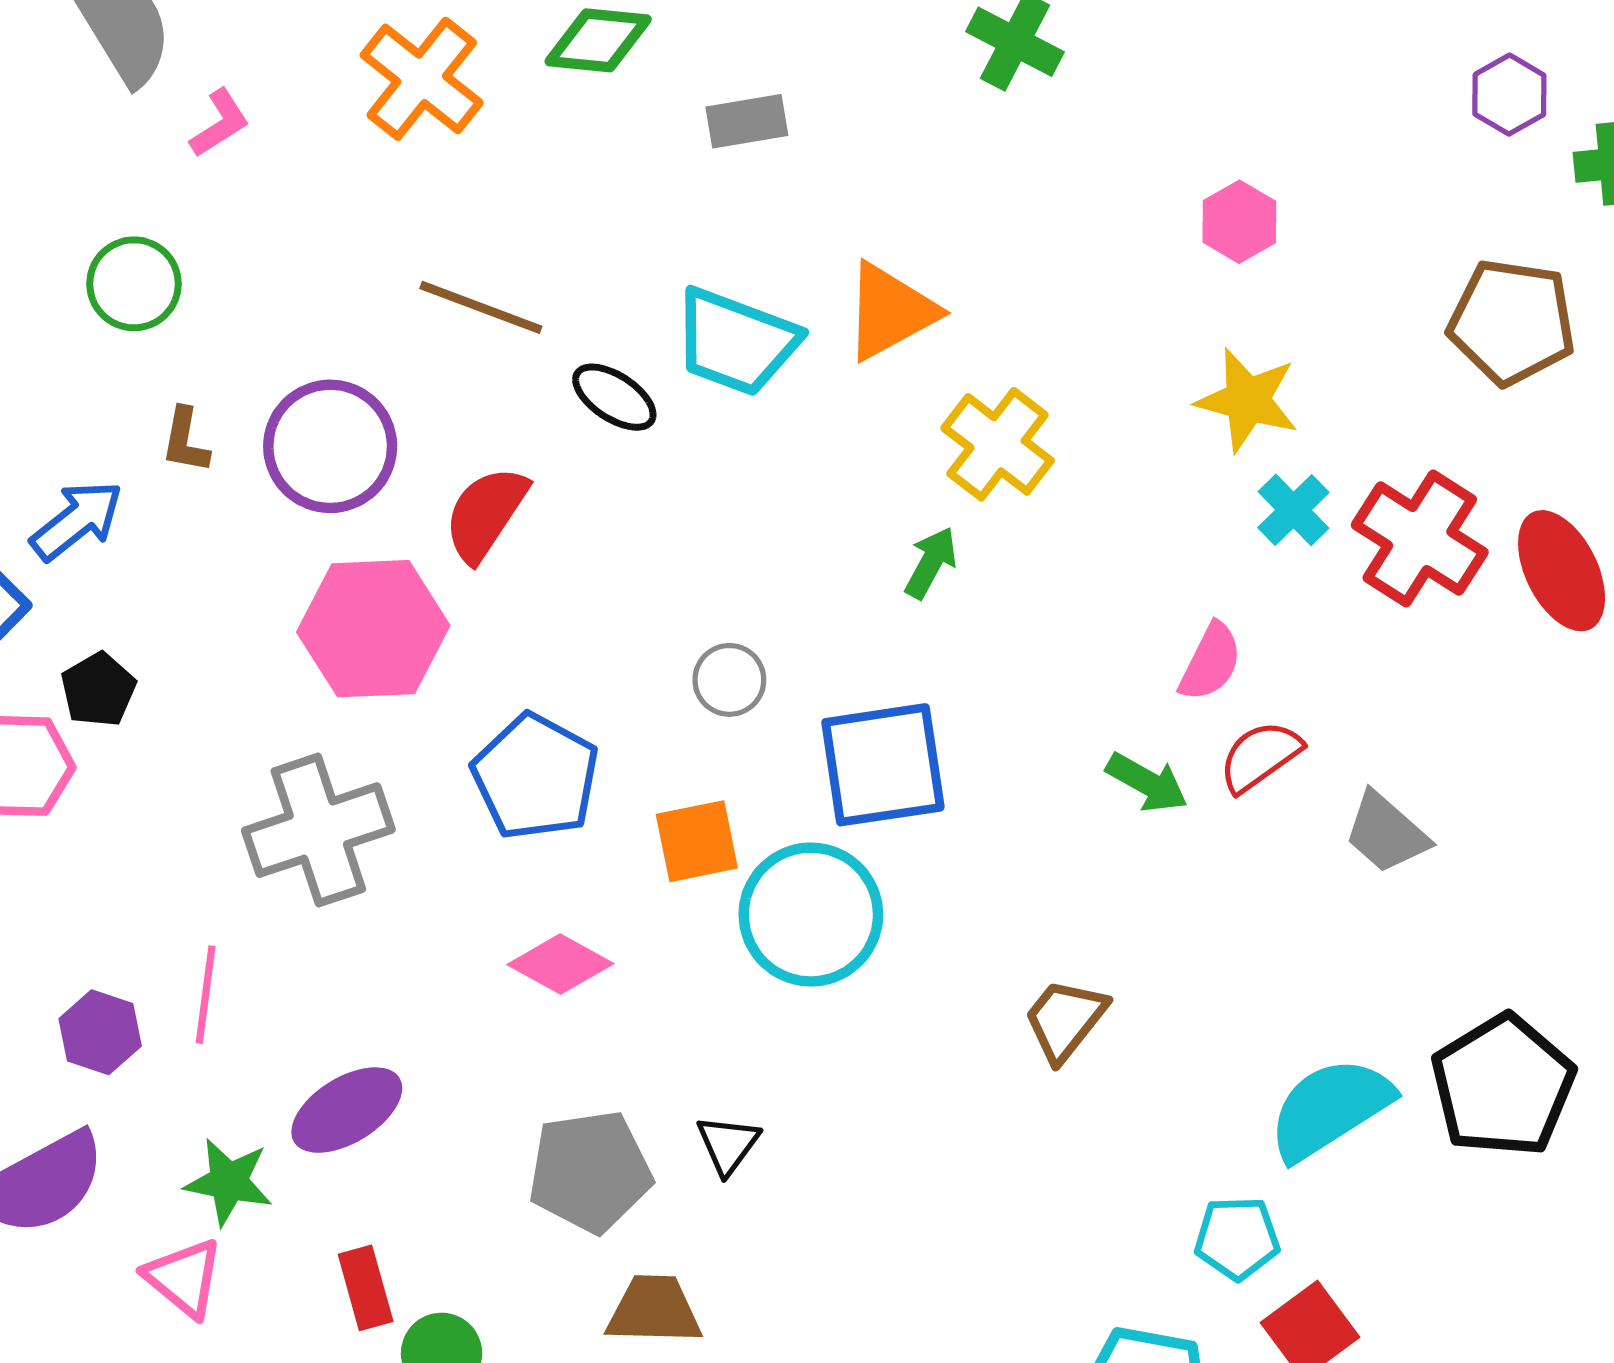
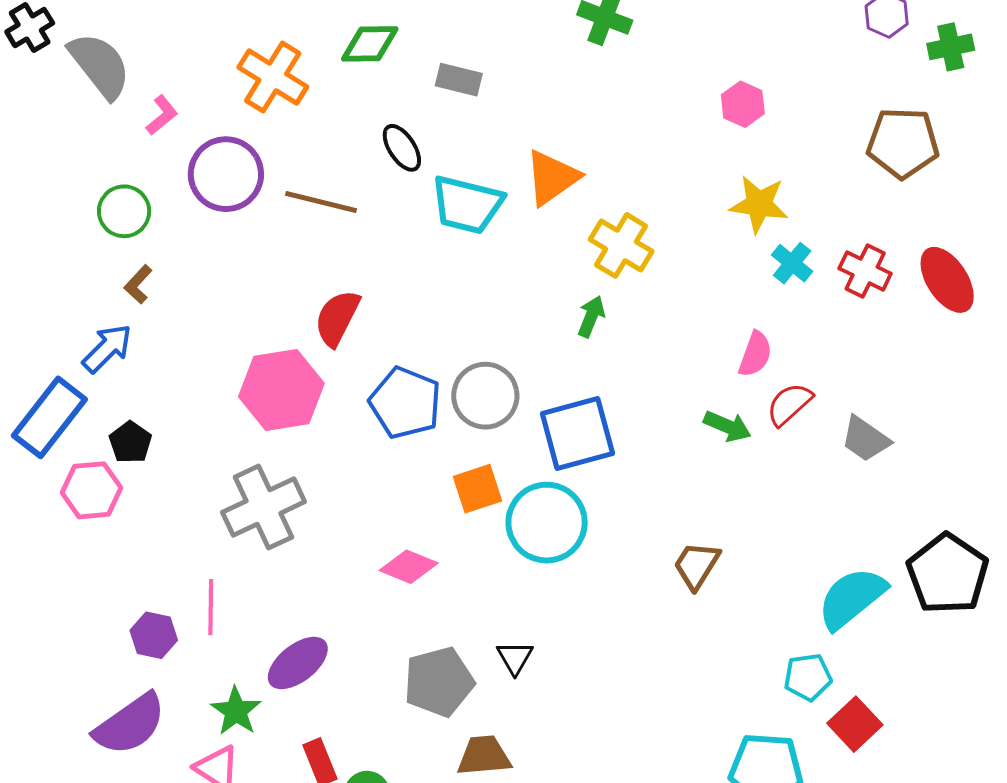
gray rectangle: (747, 121) -> (459, 80), turned 30
black ellipse: (614, 397) -> (402, 148), moved, turned 30
brown L-shape: (185, 440) -> (138, 284), moved, turned 39
purple circle: (330, 446) -> (226, 174), moved
red cross: (1420, 539) -> (865, 271), size x0.7
gray circle: (729, 680) -> (485, 396), size x1.6
blue pentagon: (536, 777) -> (405, 403), moved
green star: (229, 1182) -> (236, 711), turned 30

